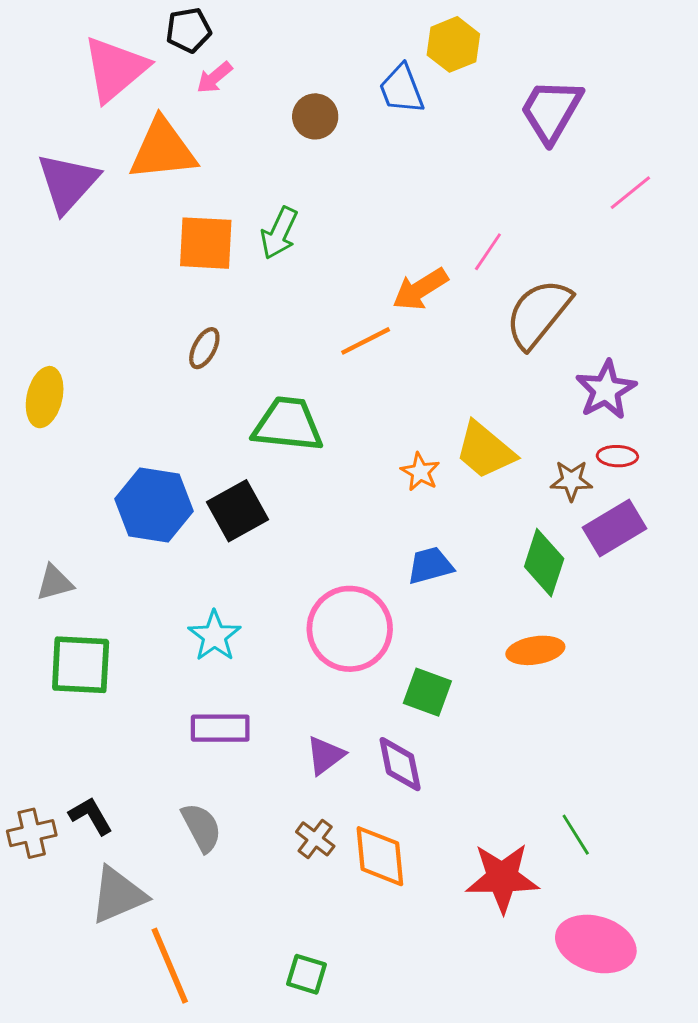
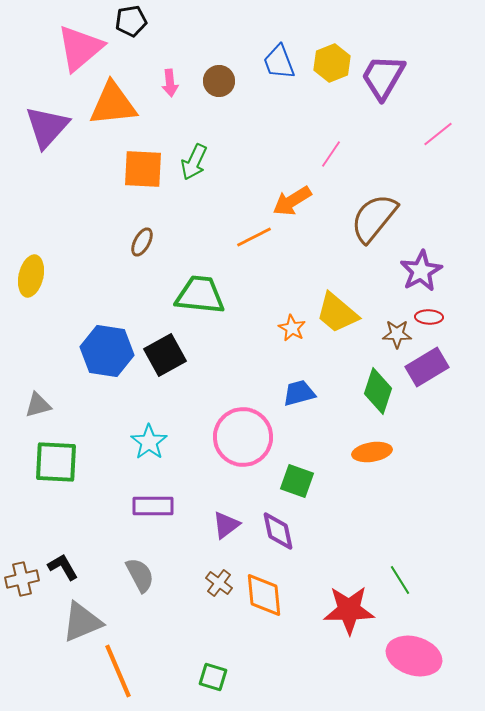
yellow hexagon: (453, 44) -> (332, 63), moved
pink arrow: (214, 78) -> (170, 83), moved, turned -56
pink line: (488, 252) -> (331, 154), moved

